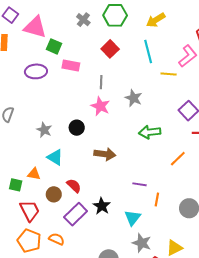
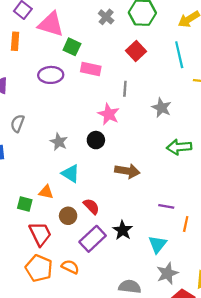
pink star: (100, 106) -> (109, 114), moved
gray star: (142, 243) -> (167, 273), turned 30

